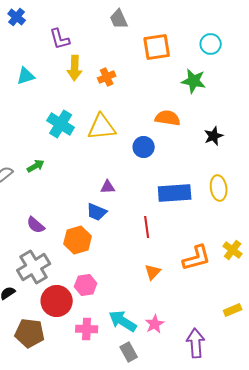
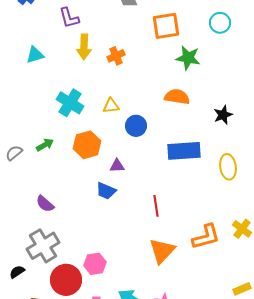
green star: (194, 81) -> (188, 58), moved
yellow triangle: (102, 127) -> (111, 106), size x0.6
blue circle: (144, 147) -> (136, 126), moved
blue rectangle: (175, 193) -> (184, 151), moved
orange hexagon: (78, 240) -> (87, 145), moved
orange triangle: (153, 272) -> (162, 251), size x1.6

